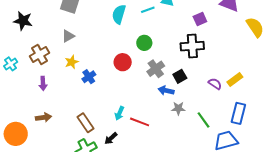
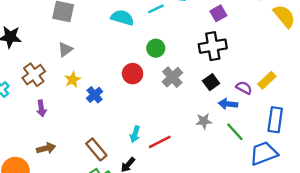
cyan semicircle: (119, 14) -> (122, 18), turned 96
black square: (180, 76) -> (211, 82), moved
blue arrow: (166, 91) -> (228, 104), moved
red line: (140, 122) -> (160, 142), turned -42

